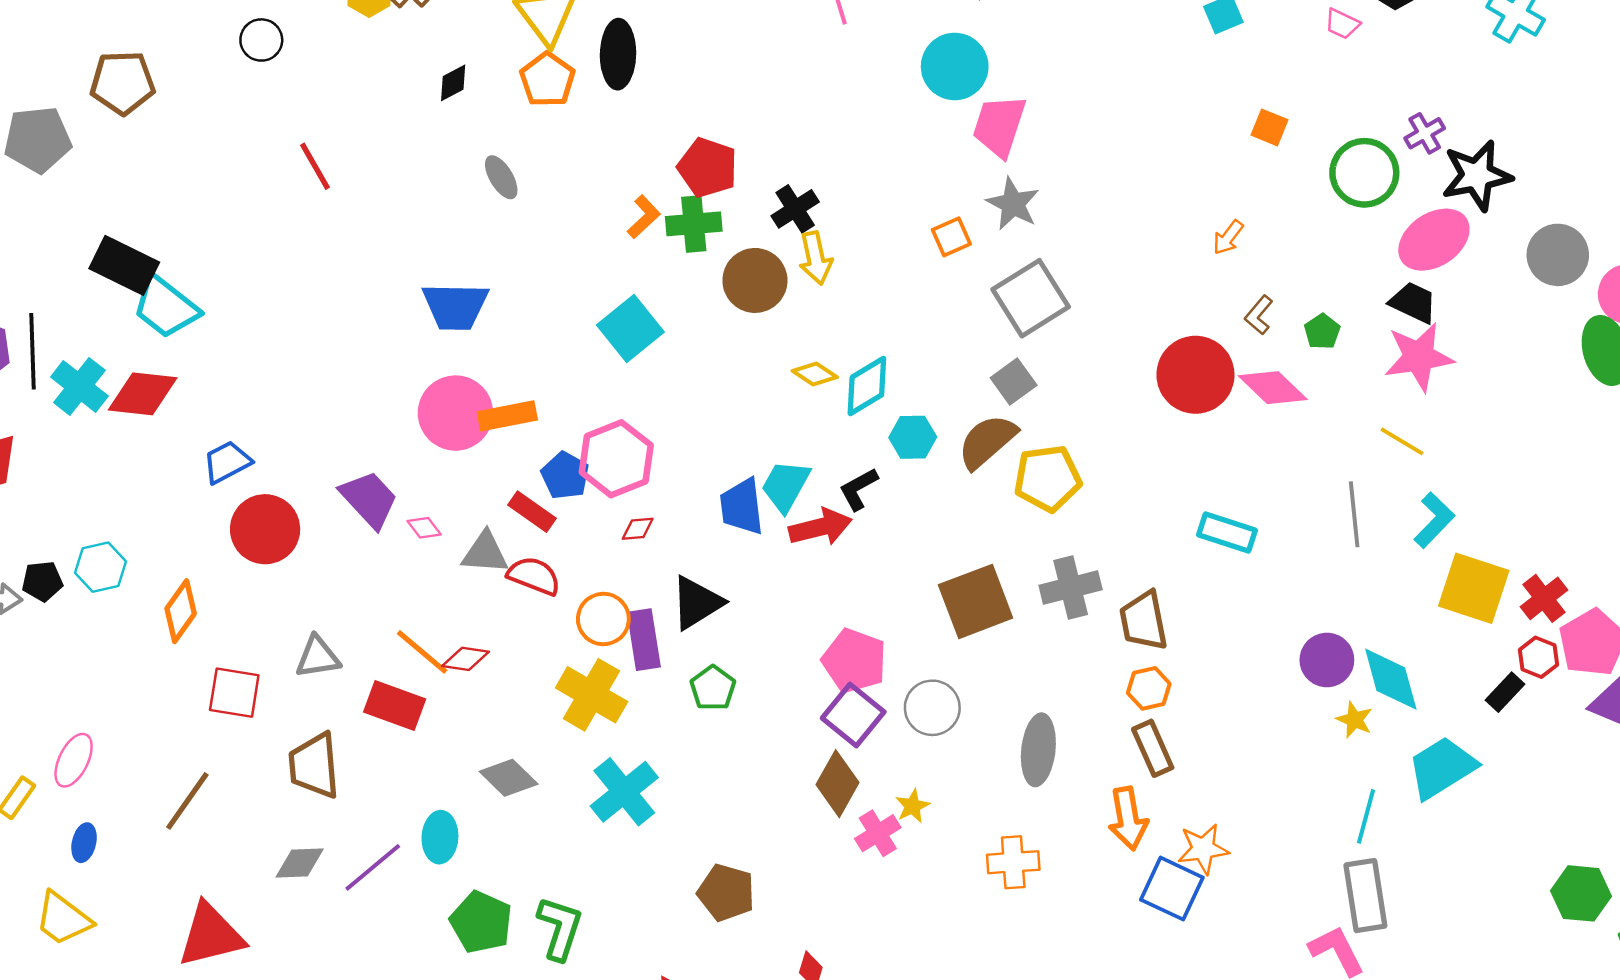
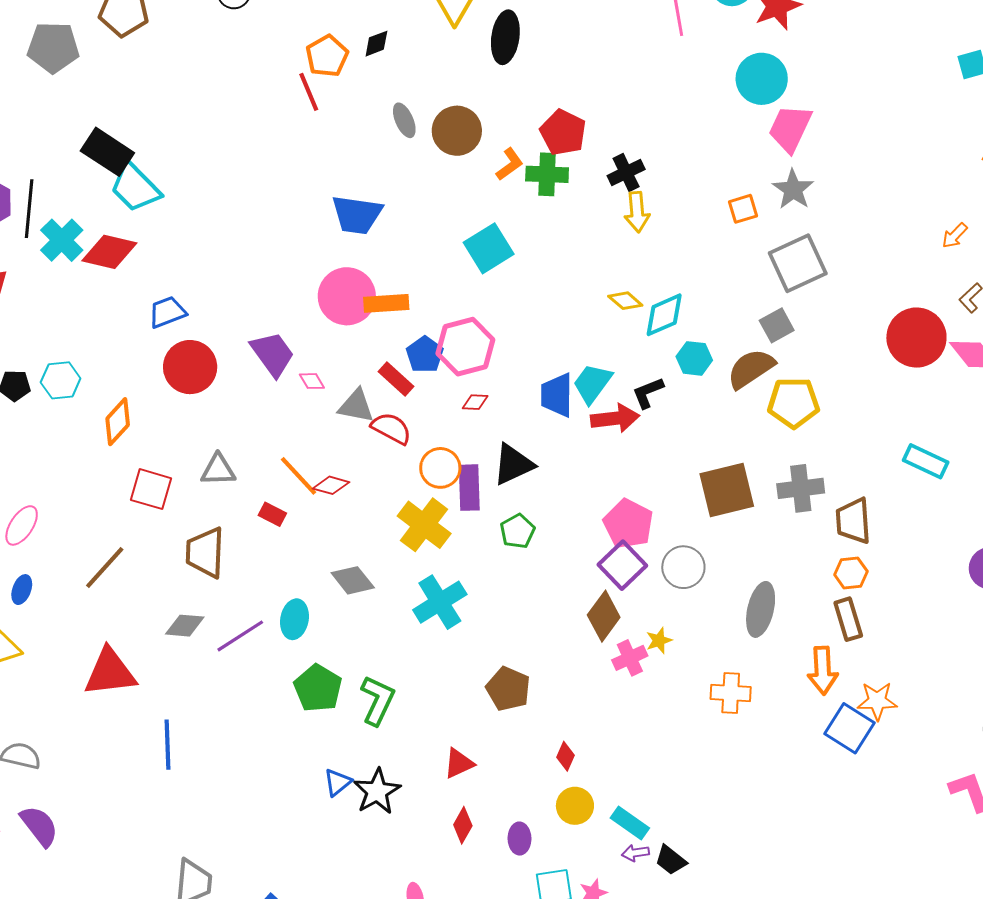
orange pentagon: (547, 80) -> (327, 56), moved
red line: (315, 166) -> (309, 92), moved
brown circle: (755, 280) -> (457, 131), moved
red rectangle: (395, 705) -> (272, 514), size x0.6

